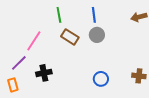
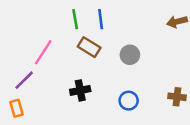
blue line: (94, 15) -> (101, 19), moved
gray circle: (97, 35) -> (130, 55), moved
black cross: (44, 73) -> (80, 90), moved

